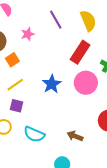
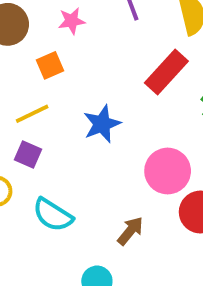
orange square: (12, 60) -> (50, 65), moved
pink circle: (86, 83) -> (168, 171), moved
brown arrow: (75, 136) -> (130, 231), turned 98

